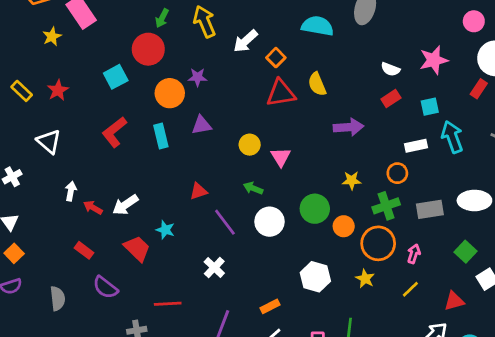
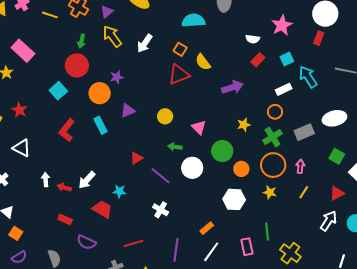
orange square: (276, 58) -> (180, 49), moved
pink triangle: (281, 157) -> (199, 127), moved
orange circle: (344, 226) -> (241, 169), moved

